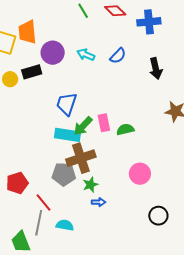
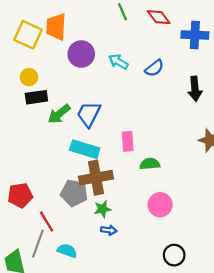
black rectangle: (32, 72) -> (36, 97), moved
green arrow: (83, 126) -> (59, 114), moved
green semicircle: (125, 129) -> (150, 164), moved

